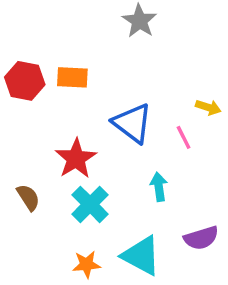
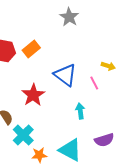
orange rectangle: (72, 77) -> (31, 49), turned -42
cyan cross: (90, 204) -> (23, 135), moved

